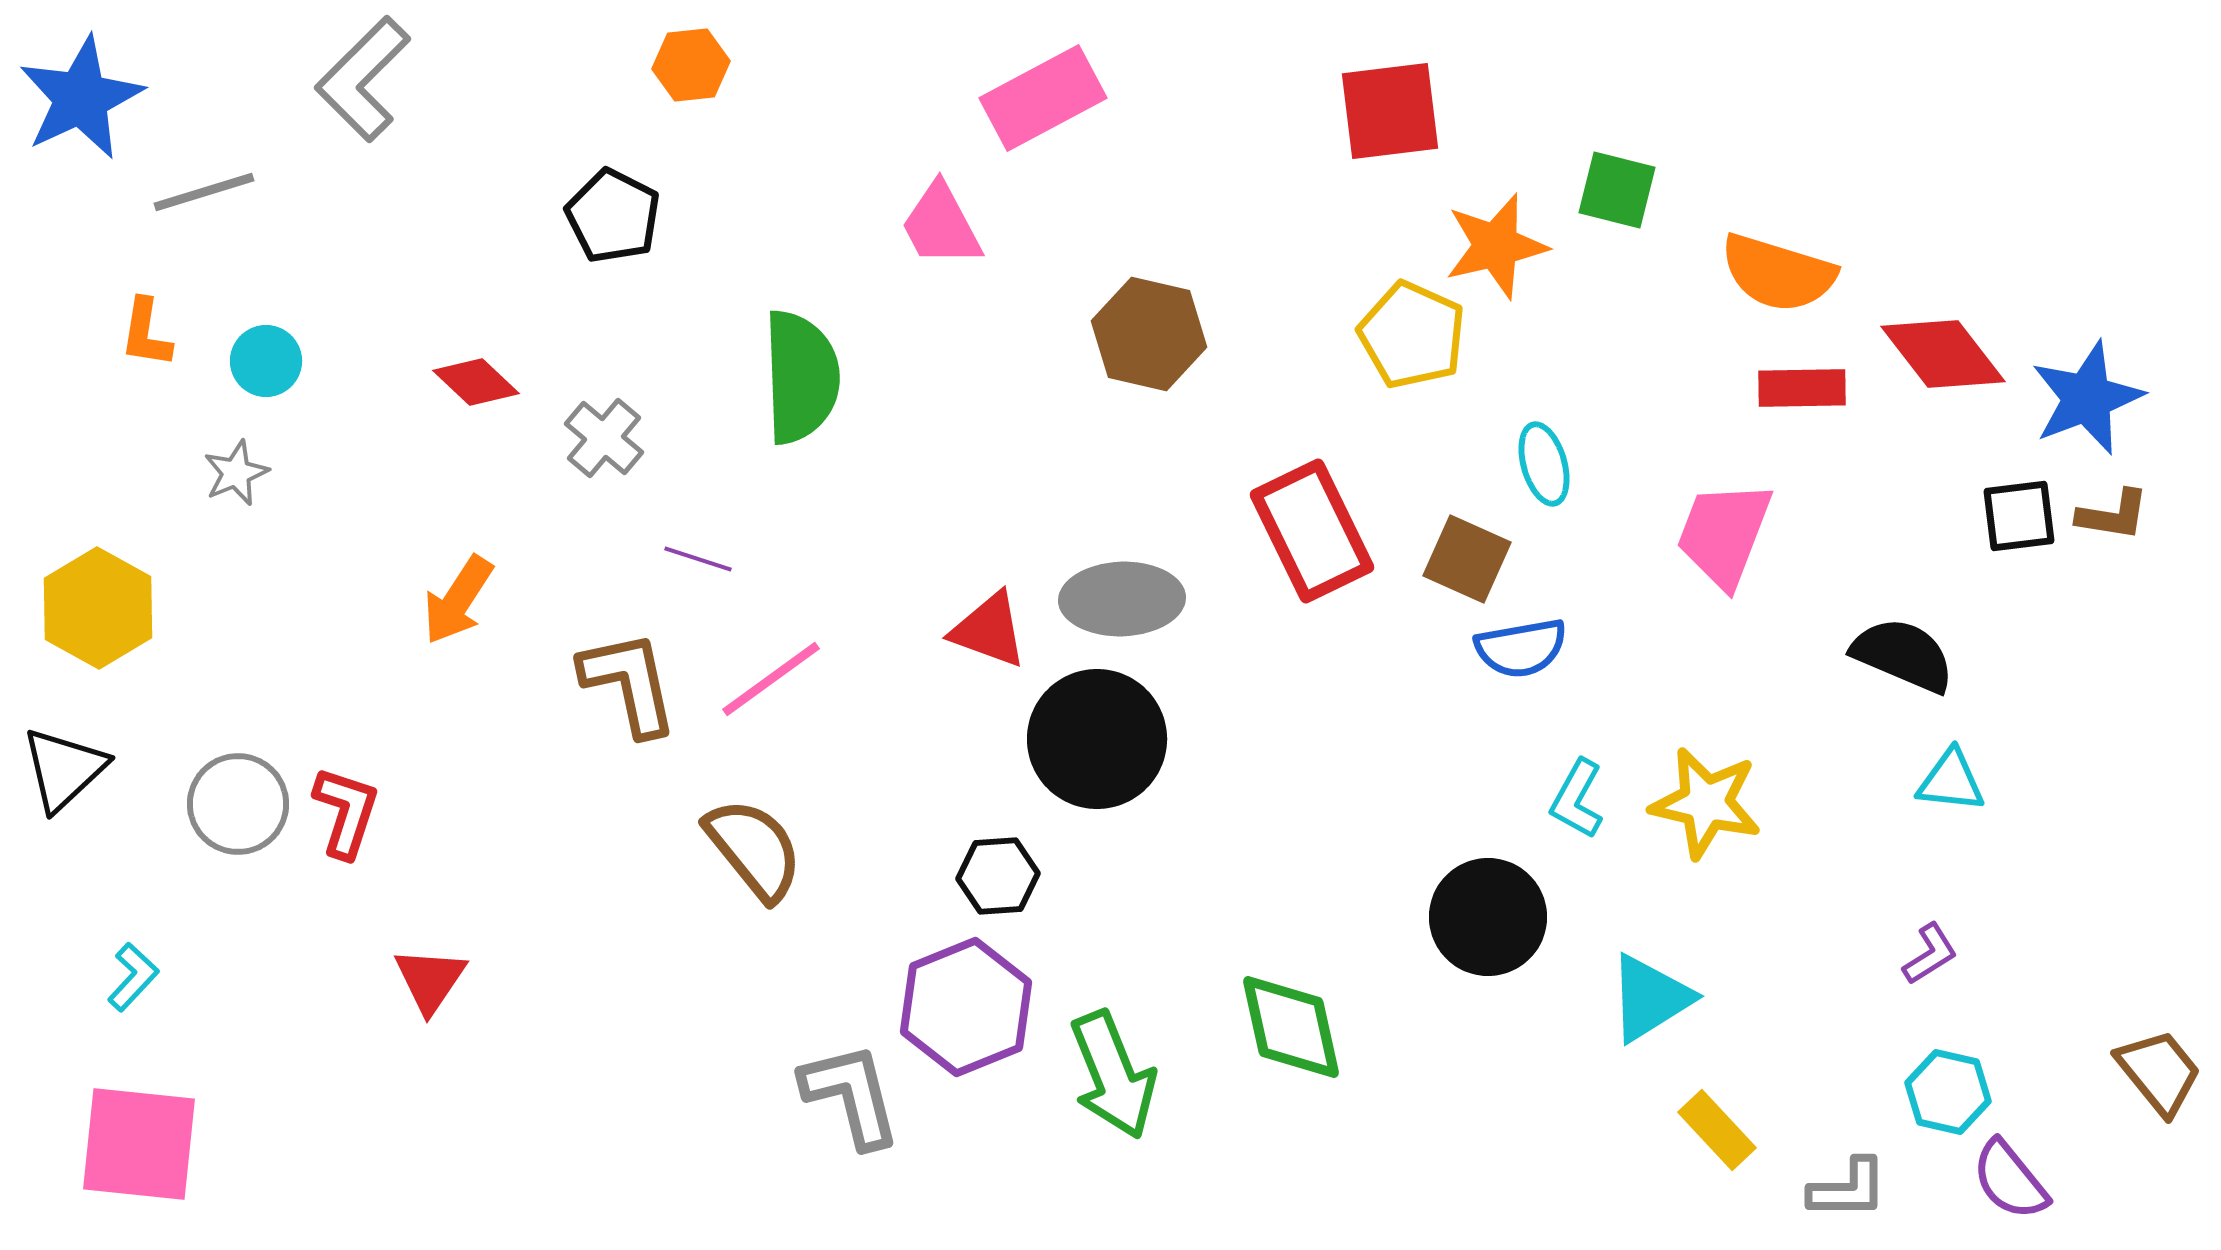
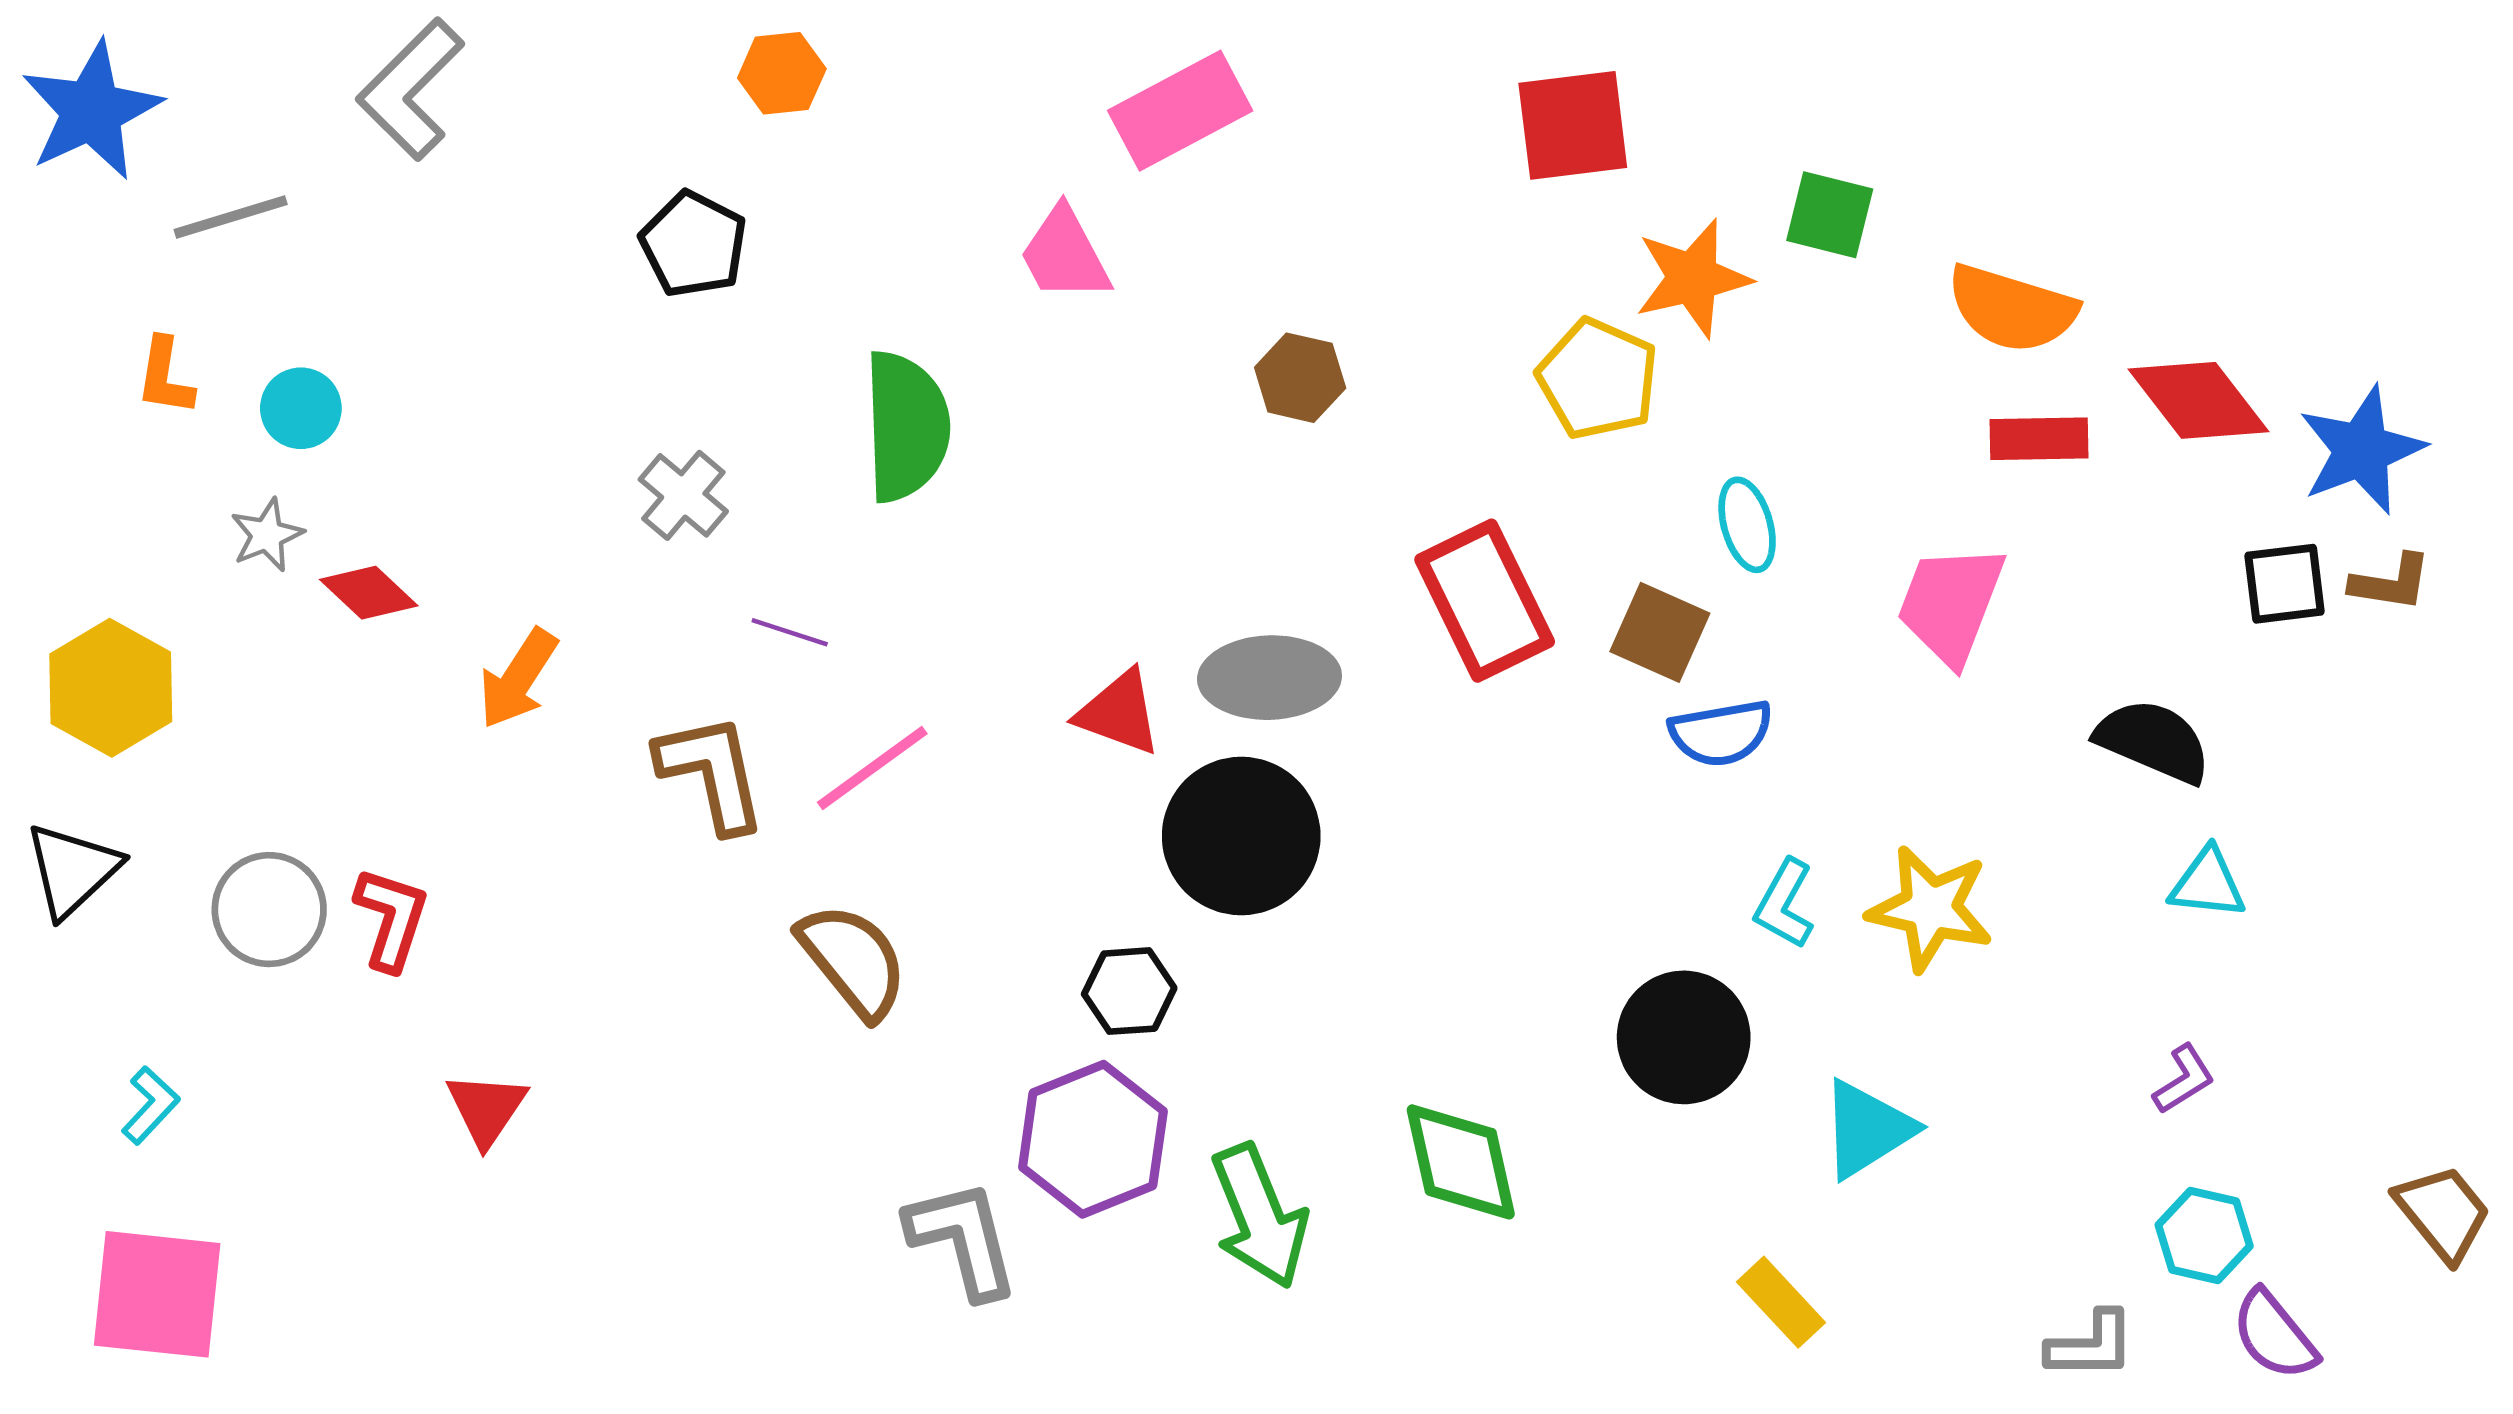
brown hexagon: (1149, 334) -> (1300, 378), size x0.7
red diamond: (476, 382) -> (369, 593), moved
yellow rectangle: (1717, 1130) -> (1781, 1302), moved

